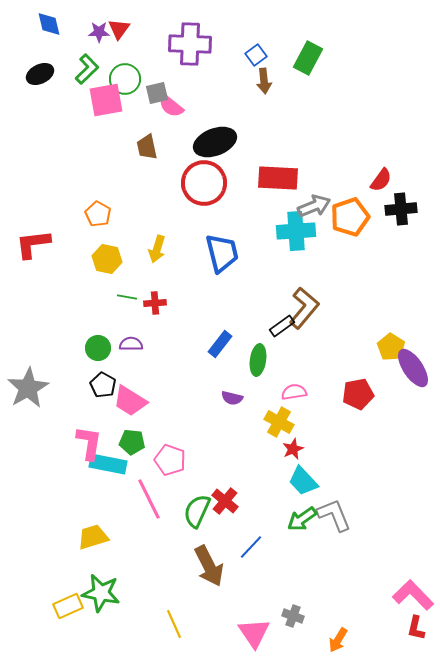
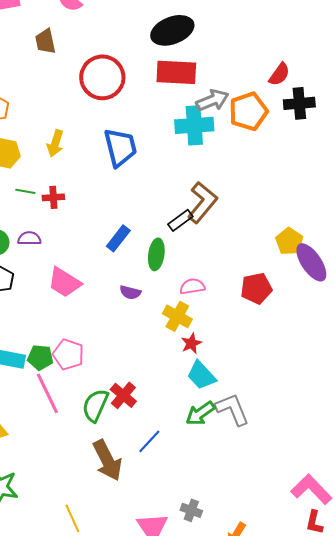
black ellipse: (215, 142) -> (172, 30), moved
pink trapezoid: (130, 401) -> (64, 282), moved
green pentagon: (132, 442) -> (40, 357), moved

